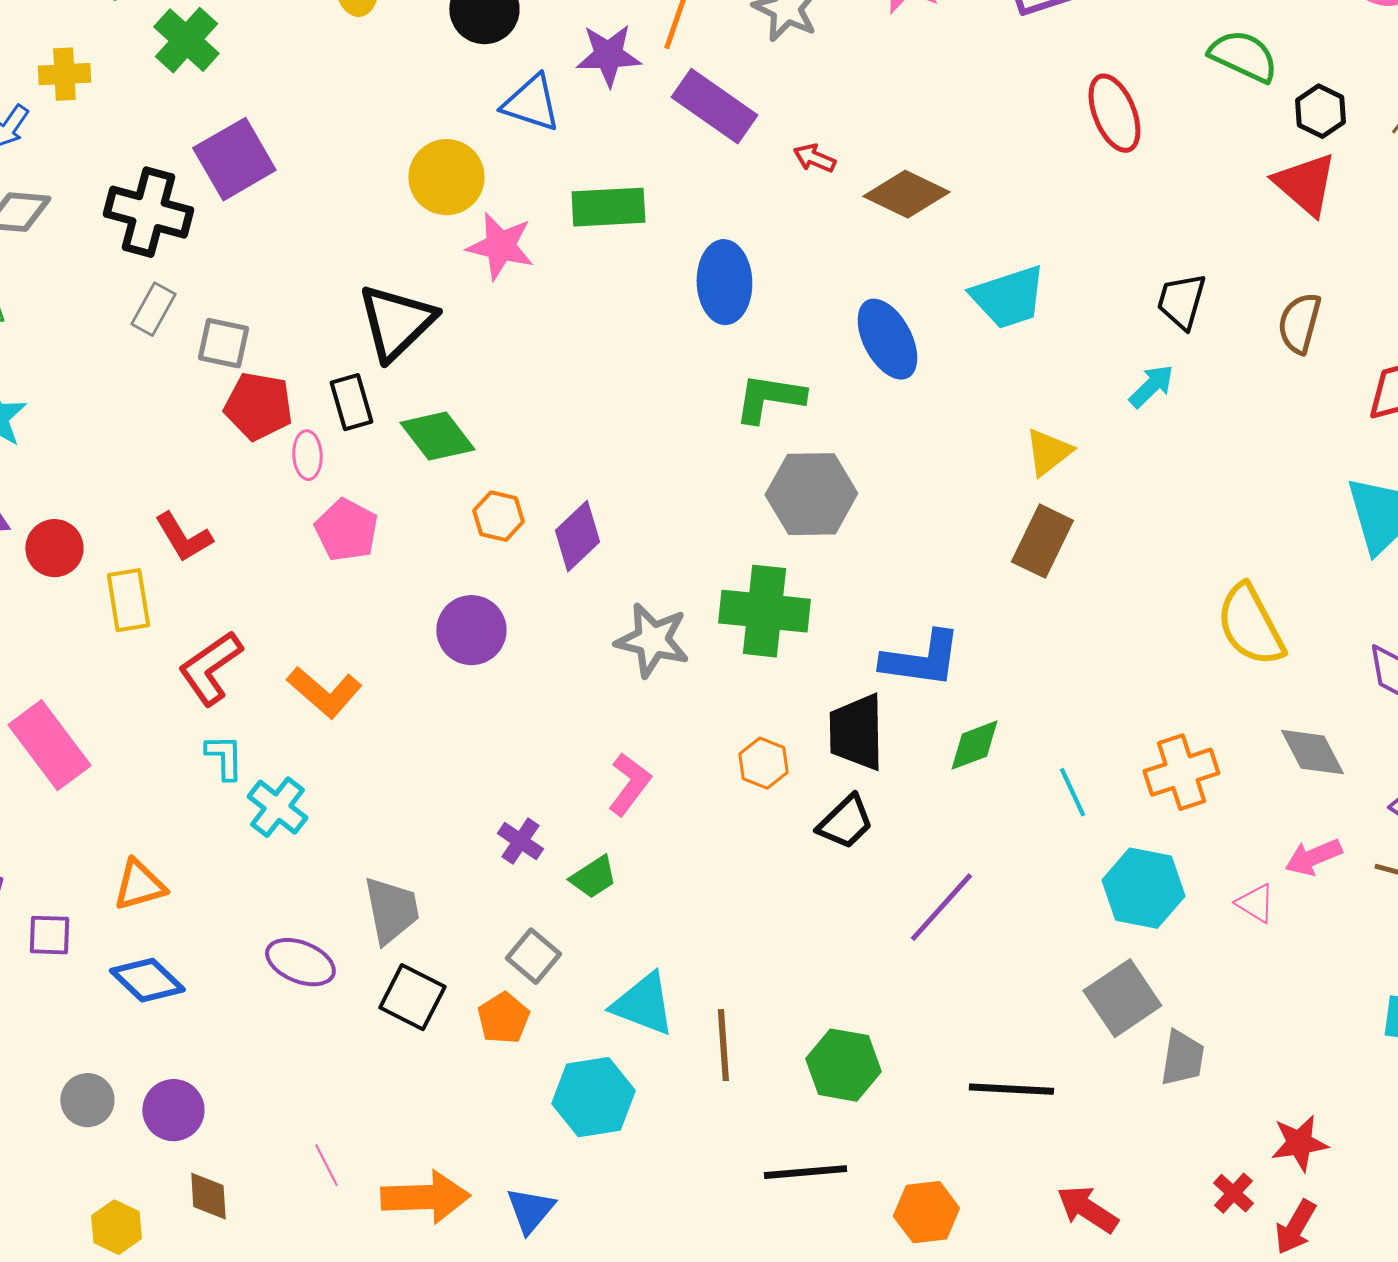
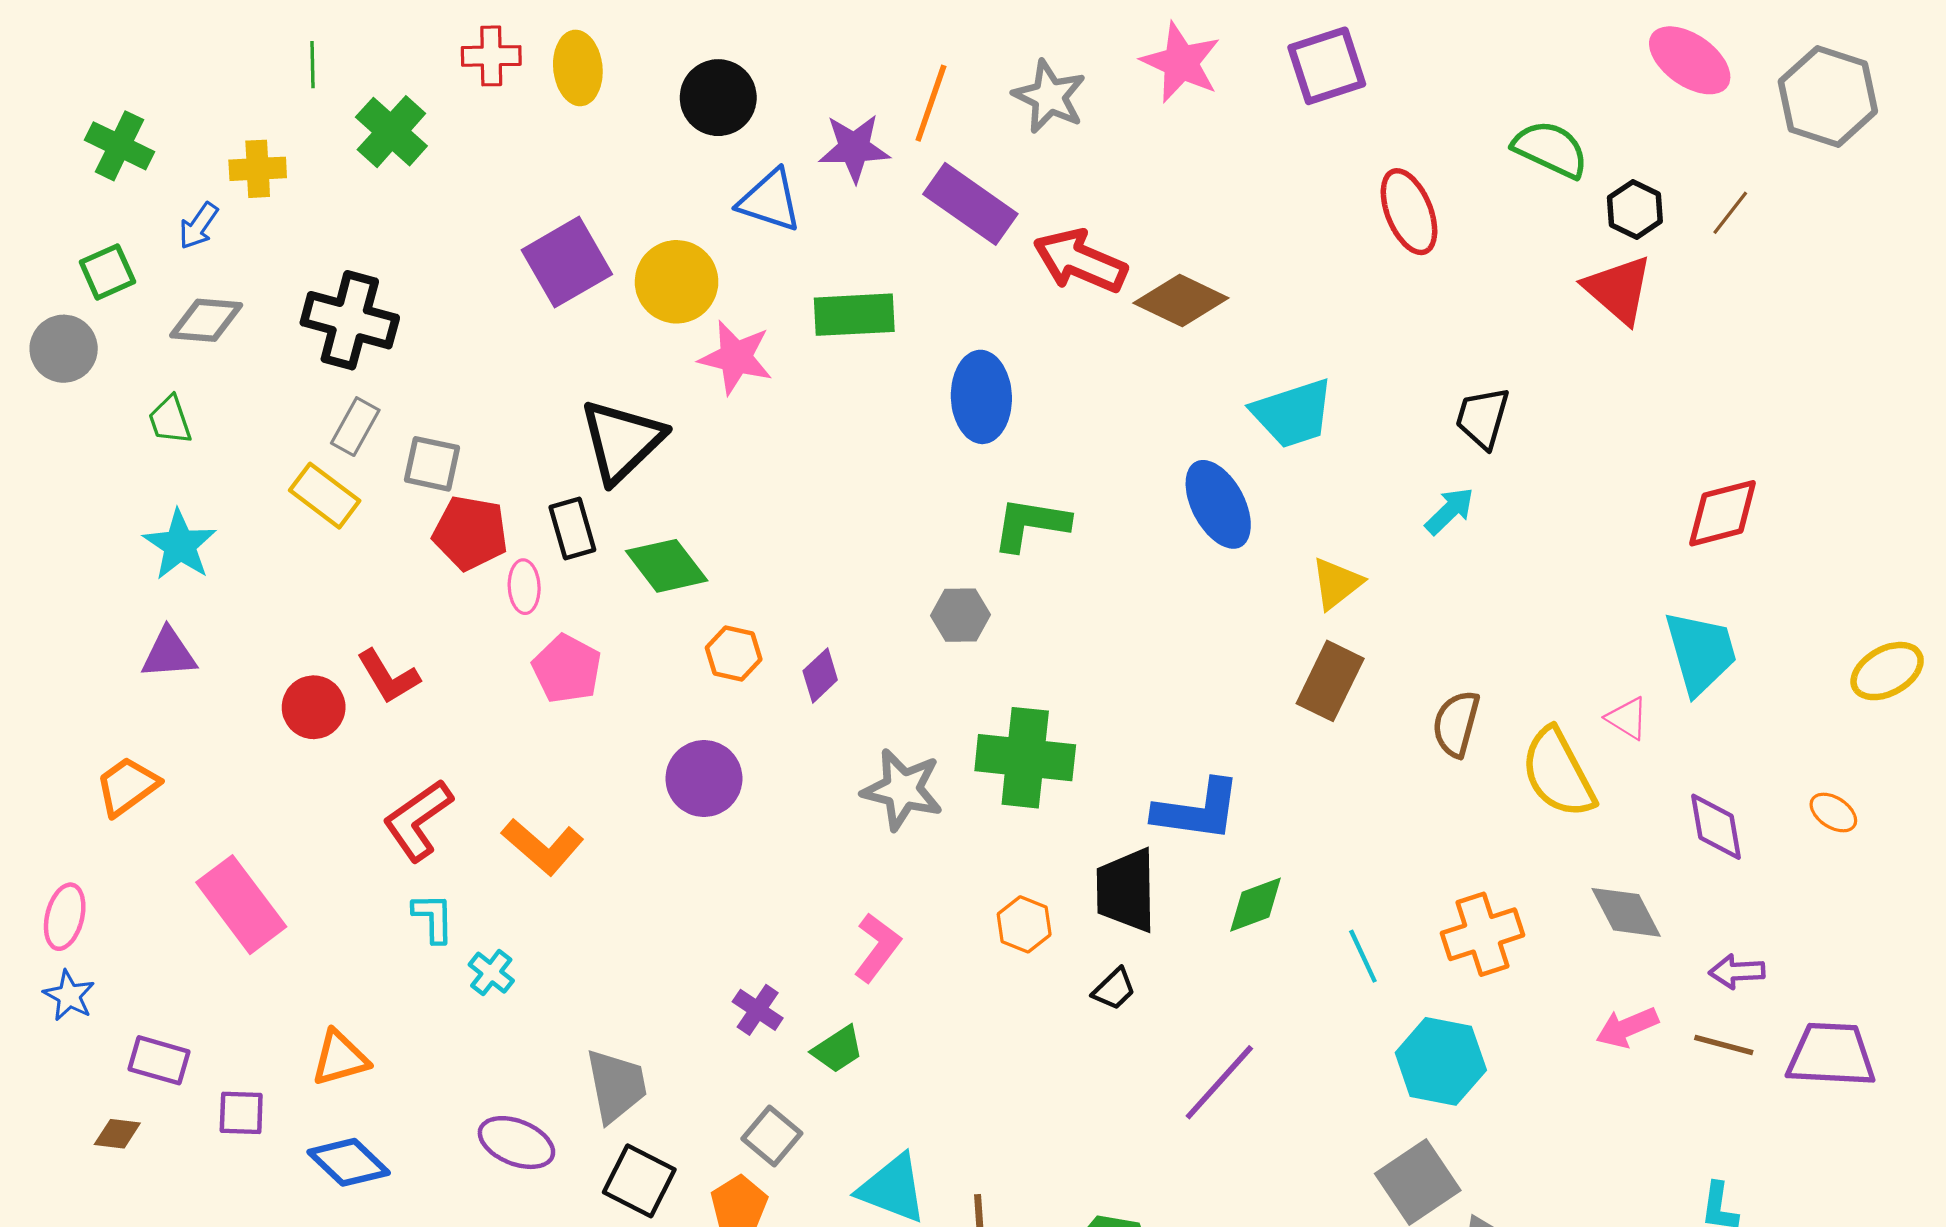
red arrow: (814, 158) -> (1080, 261), size x2.0
purple square: (234, 159) -> (567, 262), moved
brown semicircle: (1299, 323) -> (1456, 724), moved
blue ellipse: (887, 339) -> (1218, 504), moved
gray hexagon: (811, 494) -> (961, 615), moved, size x0.6
purple diamond: (577, 536) -> (820, 675), size x0.7
red circle: (54, 548) -> (314, 707), moved
yellow rectangle: (128, 600) -> (325, 496), moved, turned -44
cyan cross: (277, 807) -> (491, 973), size x0.7
black trapezoid: (845, 822) -> (1114, 989), size x0.7
pink triangle: (1255, 903) -> (1627, 718), moved

